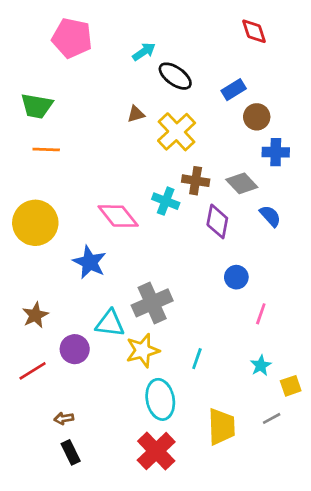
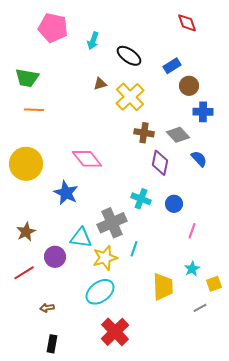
cyan arrow: (144, 52) -> (93, 41), moved, turned 144
cyan cross: (166, 201) -> (141, 199), moved
cyan line: (197, 359) -> (134, 249), moved
cyan ellipse: (160, 399) -> (100, 292), moved, turned 64
yellow trapezoid: (221, 427) -> (163, 287), moved
black rectangle: (71, 452) -> (52, 344), moved, turned 36

